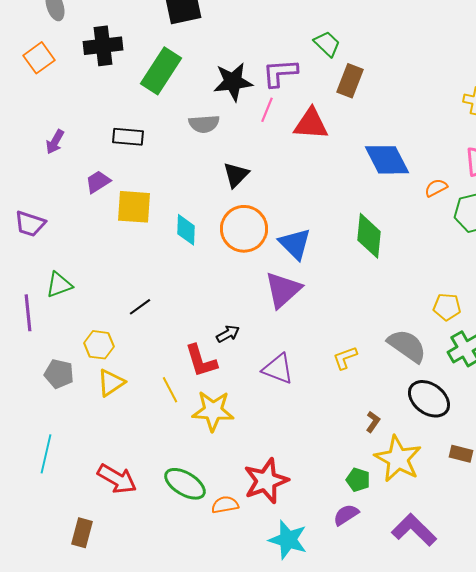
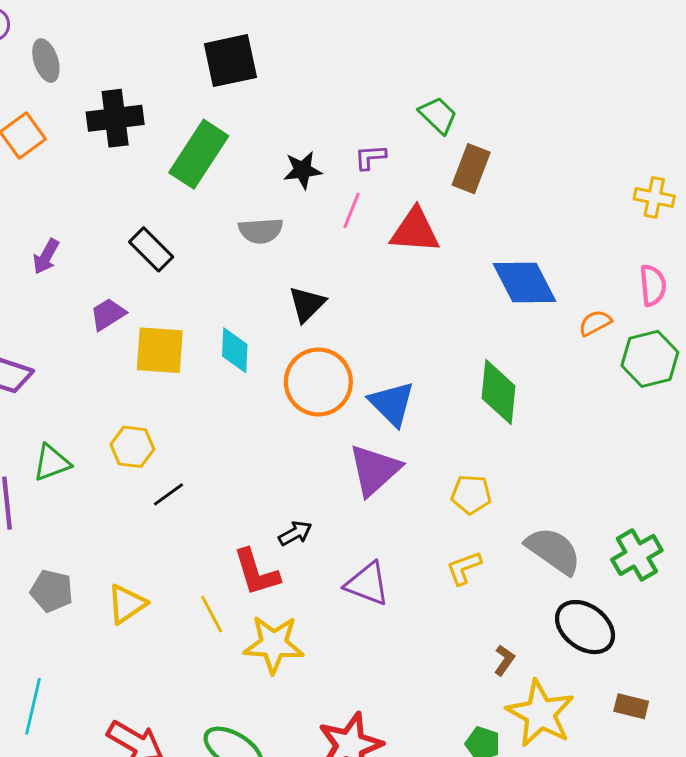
purple L-shape: (280, 73) -> (370, 157), size x0.6
black star: (233, 82) -> (302, 170), size x0.7
black rectangle: (128, 137) -> (151, 249), turned 40
cyan diamond: (186, 230) -> (235, 350), moved
yellow pentagon: (447, 307) -> (471, 494), moved
yellow hexagon: (99, 345) -> (132, 447), moved

